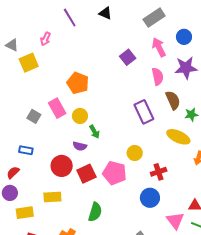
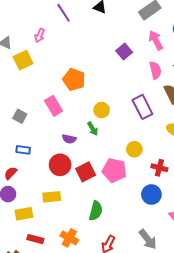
gray square: (34, 116) -> (20, 116), moved
yellow circle: (80, 116) -> (102, 110), moved
purple semicircle: (80, 146) -> (69, 139), moved
red cross: (159, 172) -> (159, 168), turned 35

